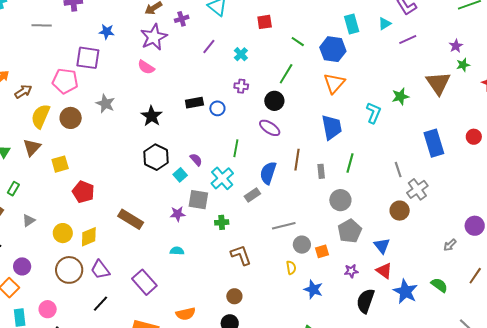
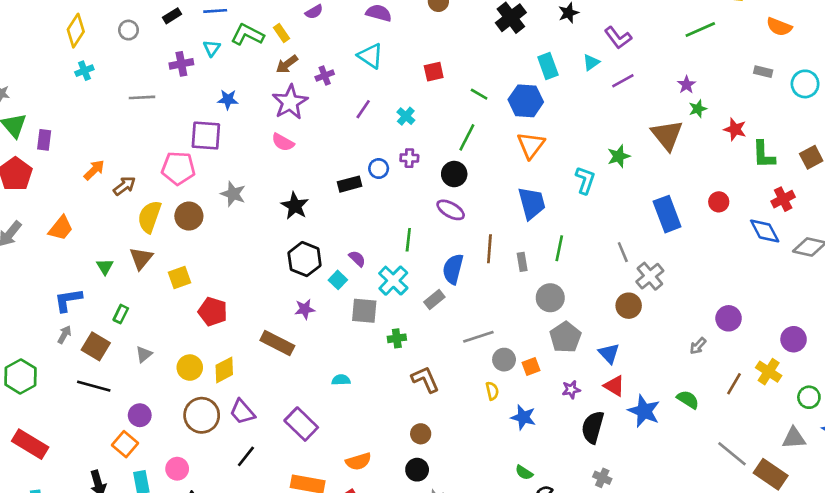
blue circle: (217, 108) -> (379, 169), moved
purple star: (178, 214) -> (305, 309), moved

